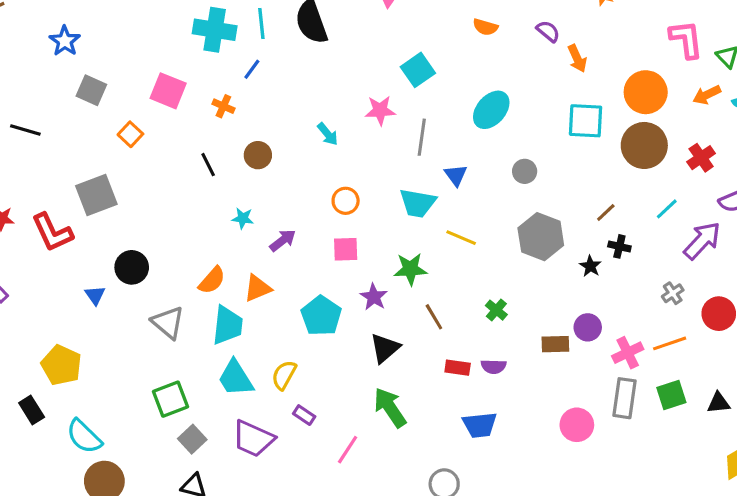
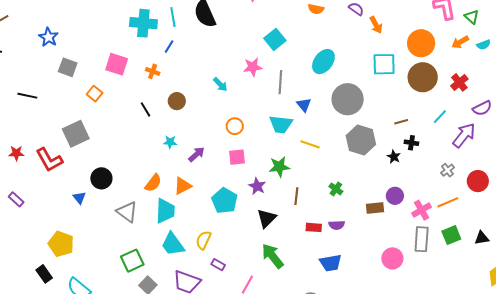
gray circle: (525, 171) -> (348, 99), size x2.0
brown line: (606, 212) -> (401, 122), turned 32
brown line: (434, 317) -> (296, 196), turned 42

